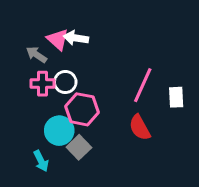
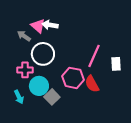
white circle: (65, 82) -> (43, 54), size x1.5
pink cross: (43, 84) -> (25, 70), moved
pink hexagon: (82, 109) -> (73, 78), moved
cyan arrow: (41, 161) -> (19, 97), moved

